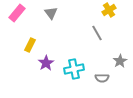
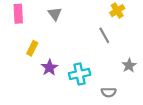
pink rectangle: (17, 13) -> (18, 14), turned -42
gray semicircle: (102, 78) -> (109, 92), moved

